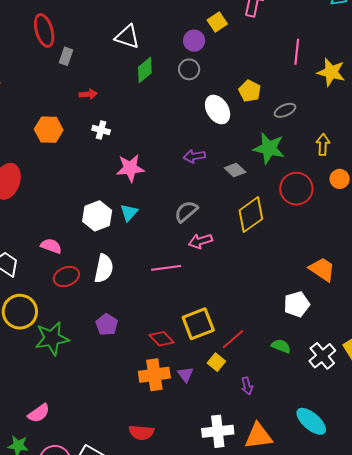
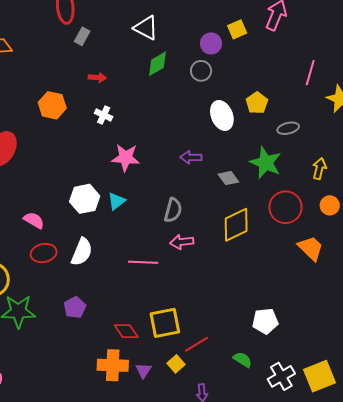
gray semicircle: (186, 211) -> (173, 210), turned 135
orange trapezoid: (322, 269) -> (311, 248), moved

